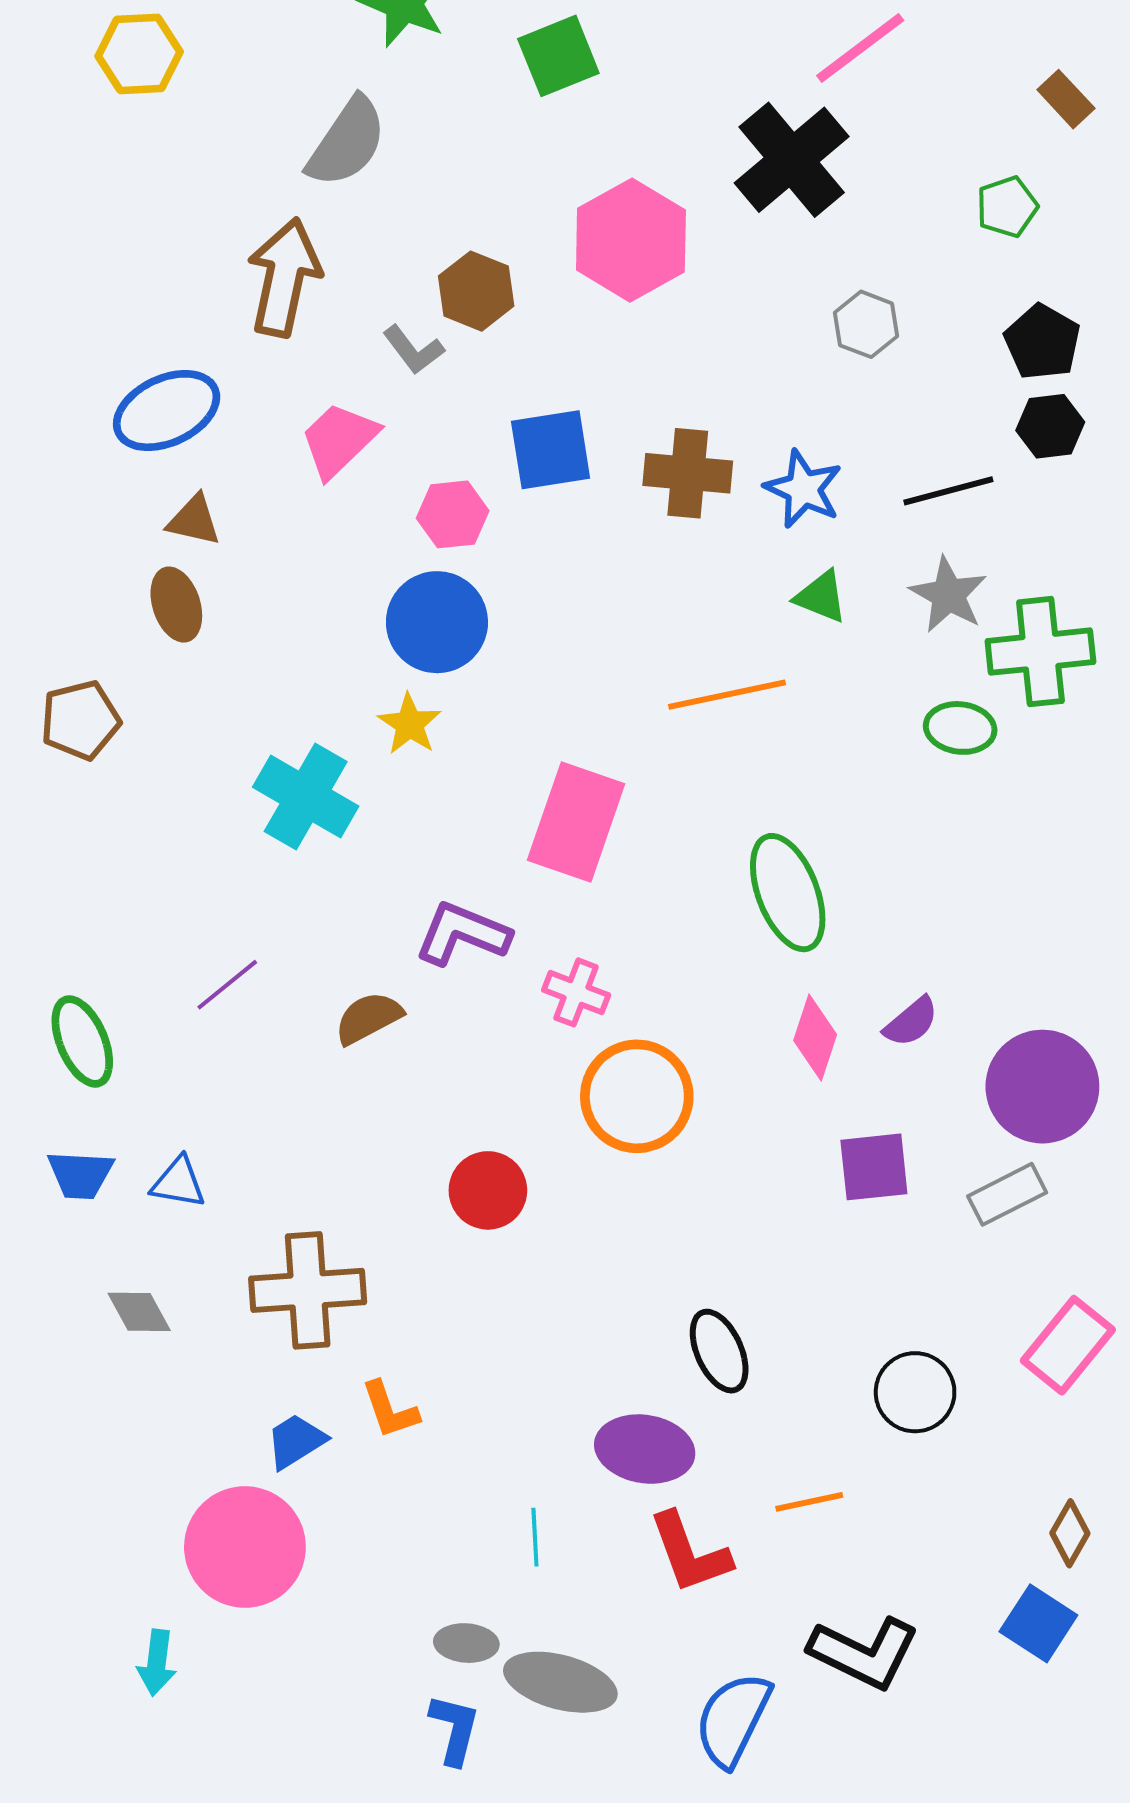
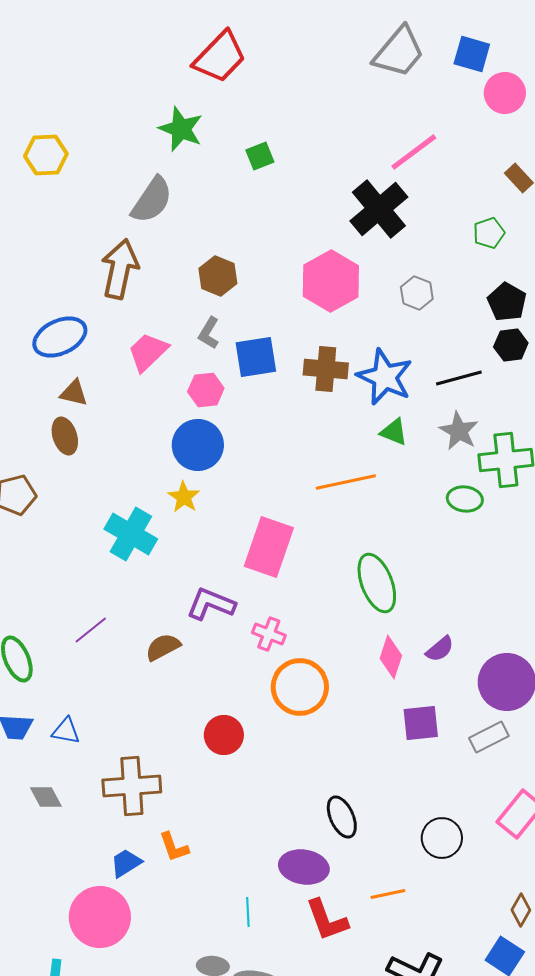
green square: (558, 56) -> (260, 156), size x0.7
pink hexagon: (631, 240) -> (331, 281), moved
gray L-shape: (413, 350) -> (209, 333), moved, turned 68
blue star: (803, 489) -> (385, 377), size x1.4

